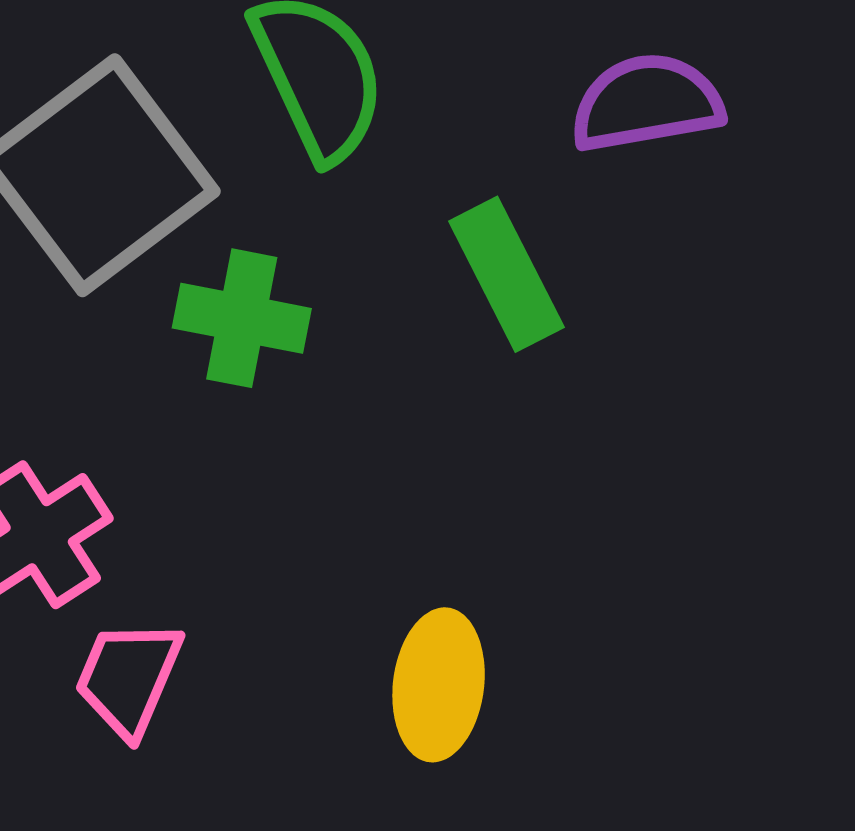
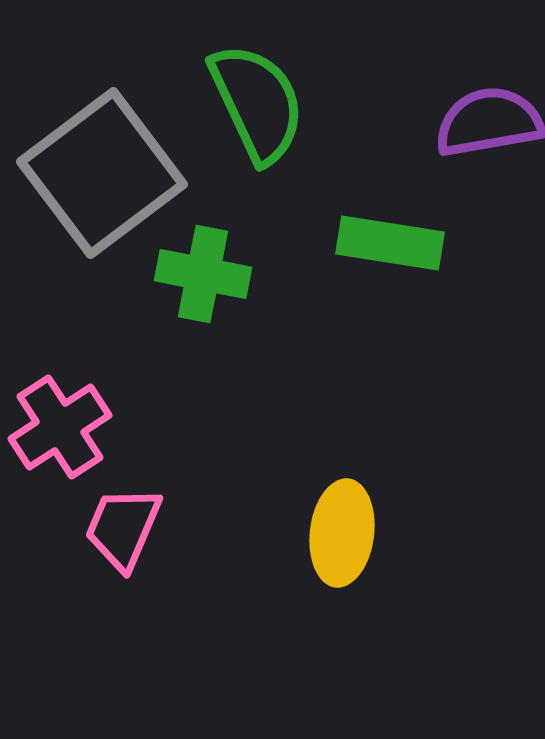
green rectangle: (506, 274) -> (390, 243), turned -54

